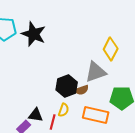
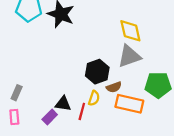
yellow diamond: (111, 49) -> (130, 31), moved, turned -40
brown semicircle: (82, 90) -> (114, 87), moved

